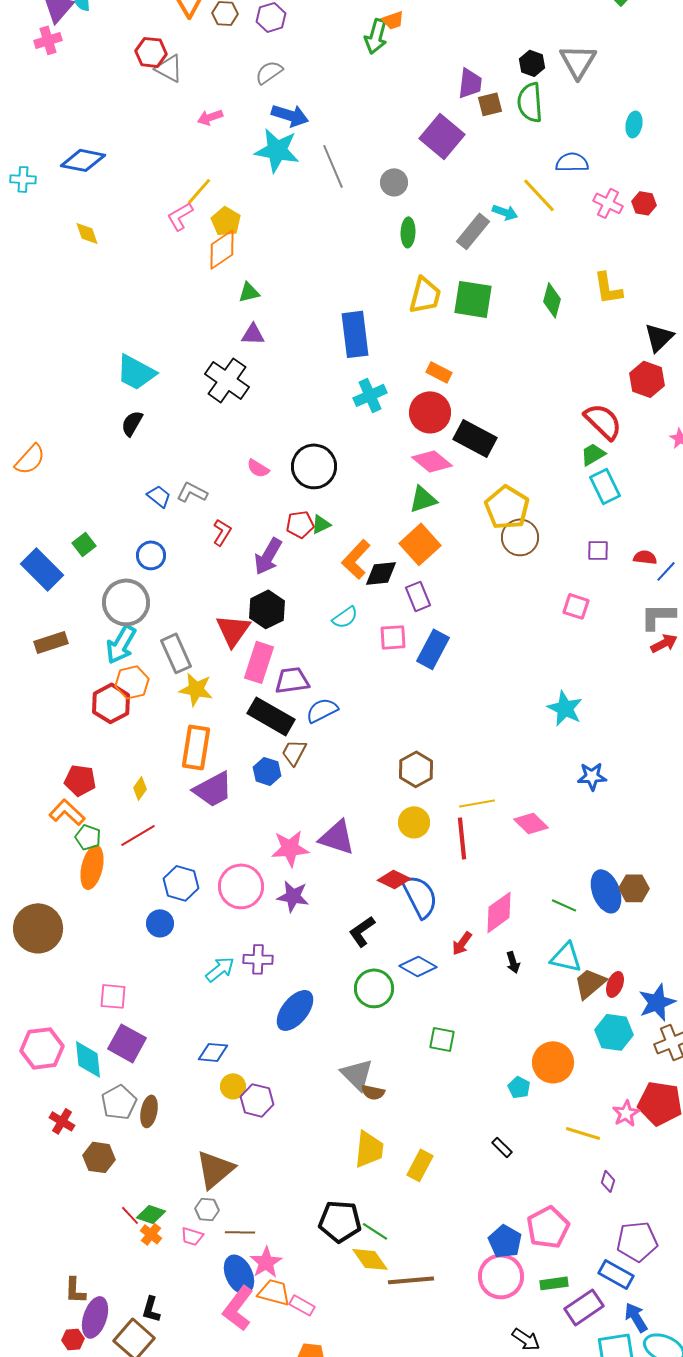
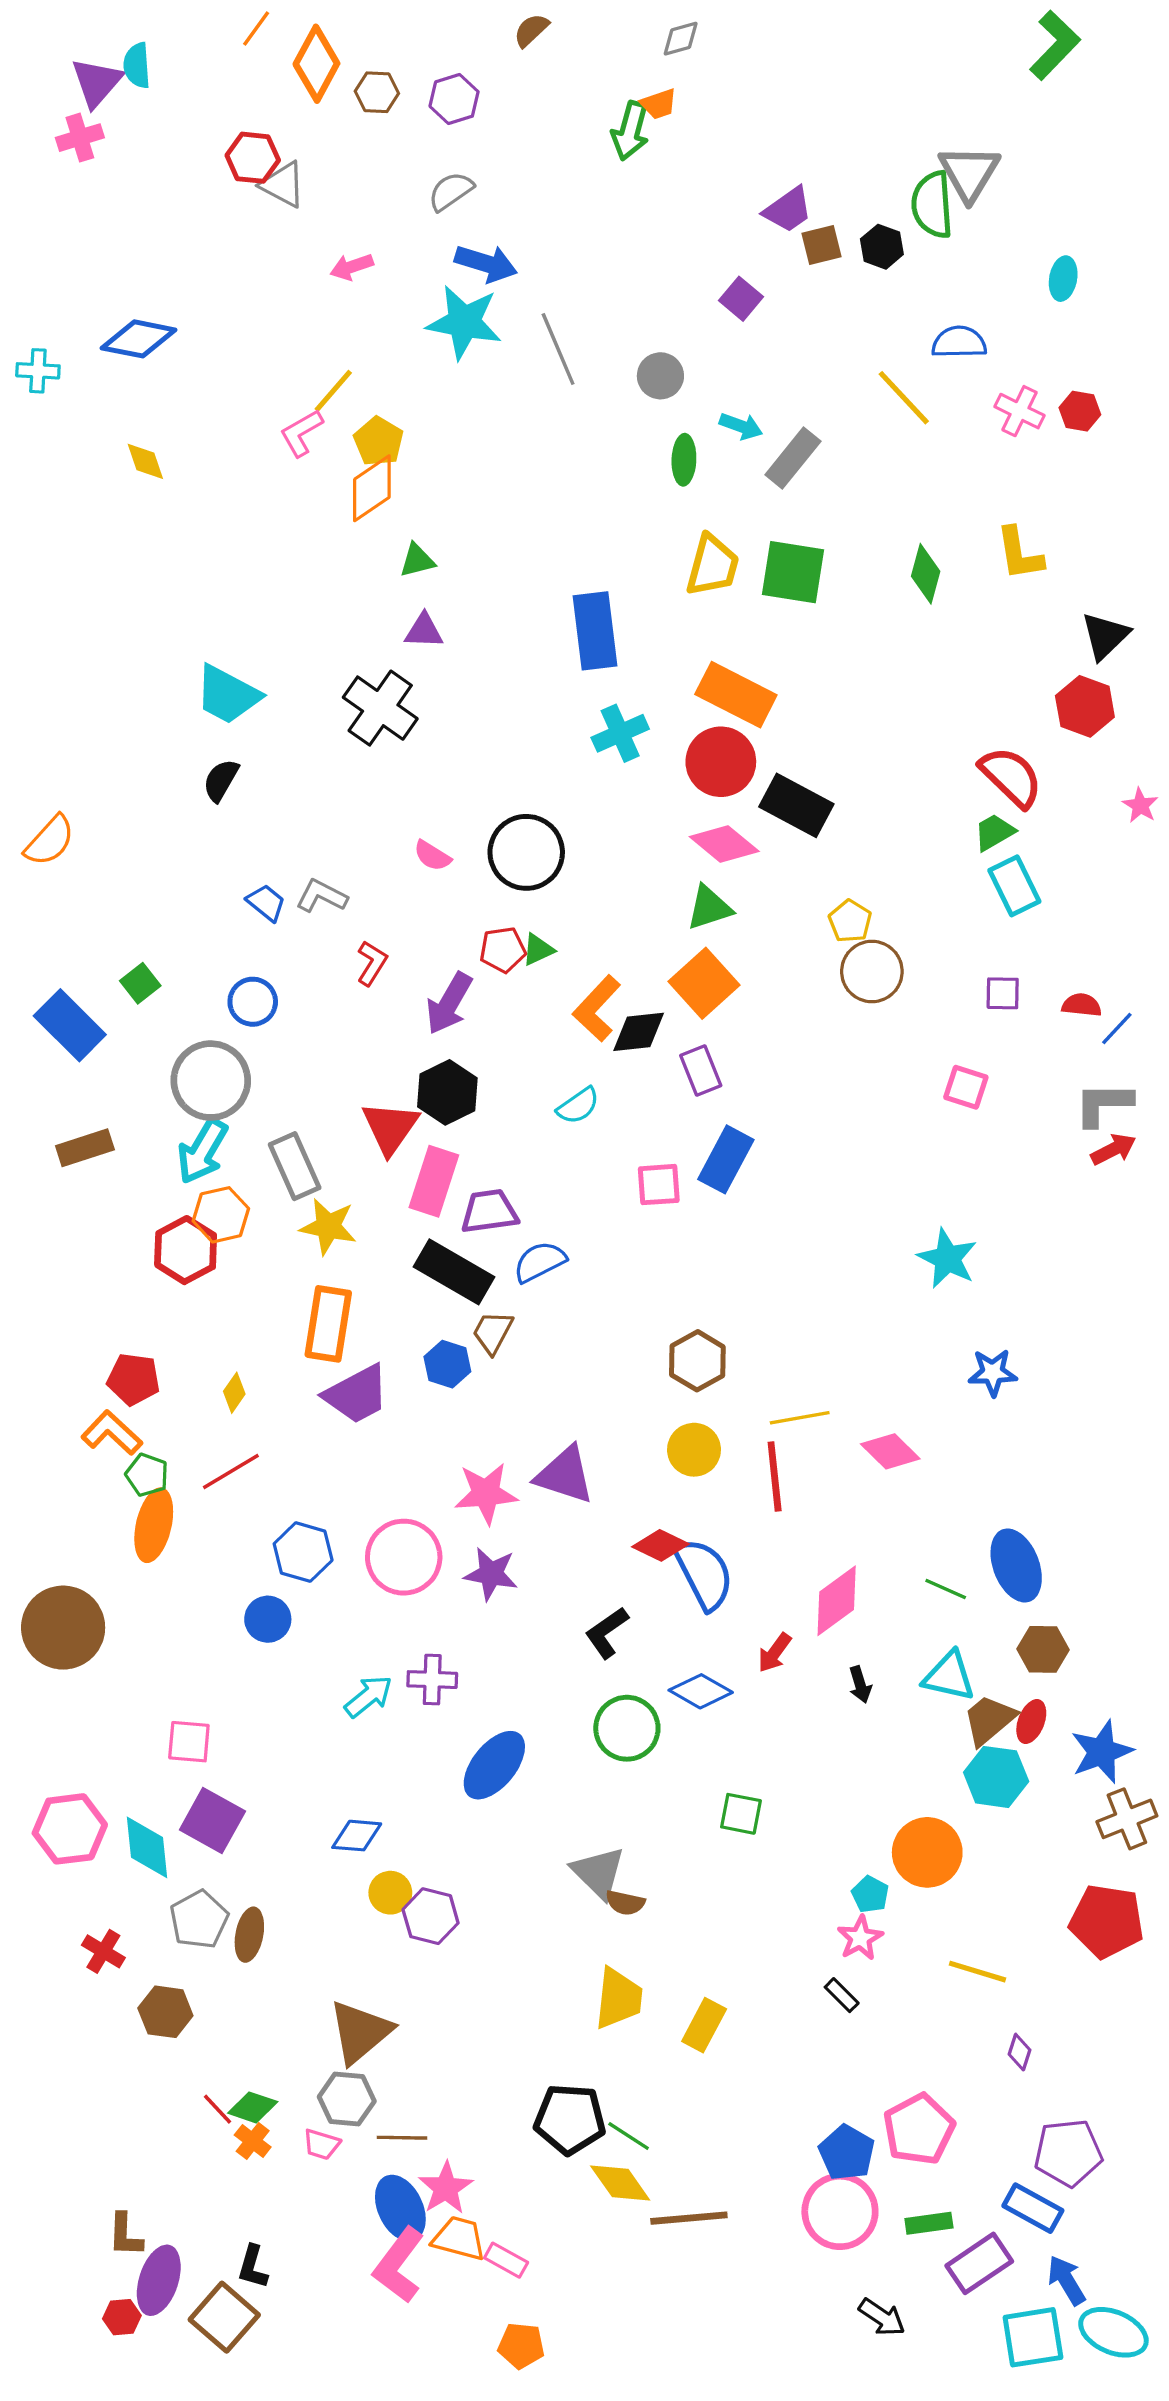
black hexagon: (532, 63) -> (882, 247), moved
purple trapezoid: (470, 83) -> (788, 210), turned 48
green semicircle: (530, 102) -> (932, 205), moved
purple square: (442, 136) -> (741, 299), size x0.6
cyan arrow: (505, 212) -> (741, 426), moved
orange rectangle: (439, 372) -> (736, 695), size x1.8
yellow pentagon: (507, 507) -> (850, 921), size x0.6
pink square: (393, 637) -> (659, 1185), moved
brown hexagon: (634, 888) -> (1043, 1649), moved
cyan hexagon: (614, 1032) -> (996, 1777), moved
pink star: (626, 1113) -> (860, 1938), moved
gray hexagon: (207, 1209) -> (347, 2099), size x1.4

